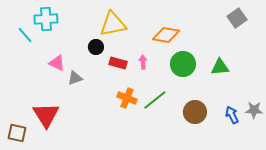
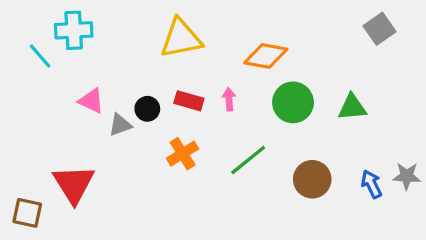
black circle: (96, 47) -> (147, 109), moved
orange cross: (127, 98) -> (183, 154), moved, turned 36

